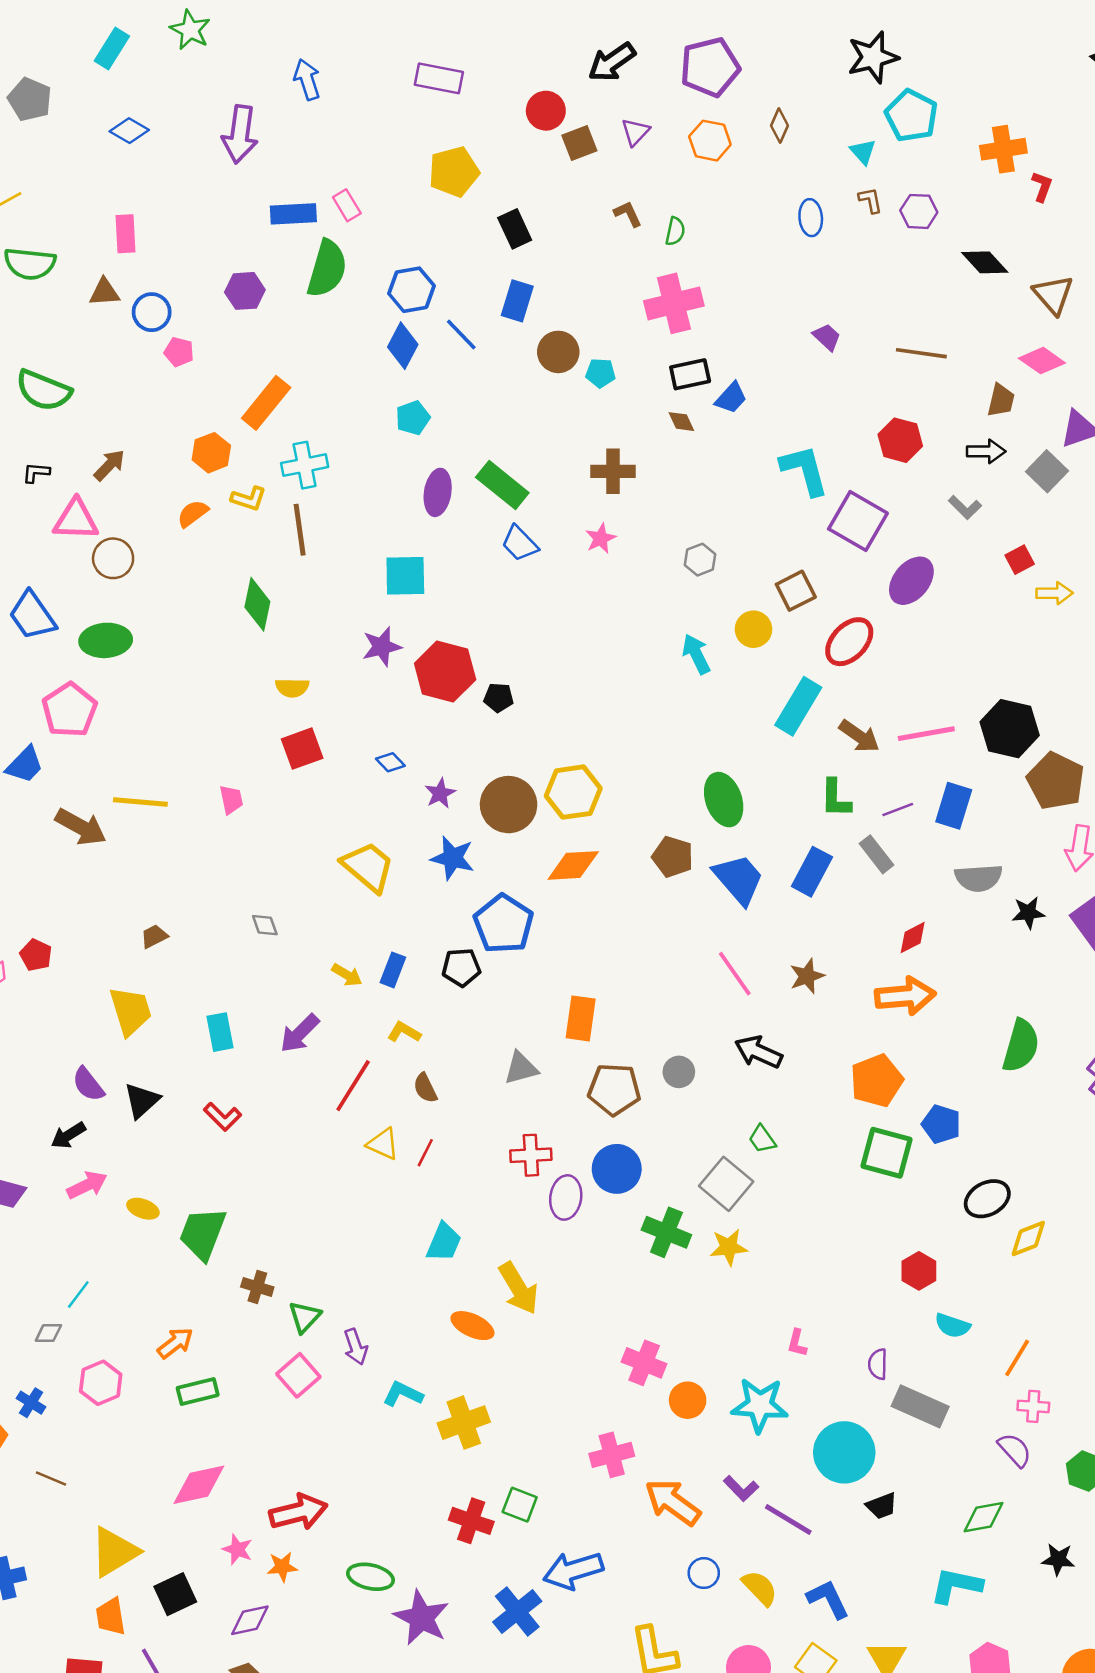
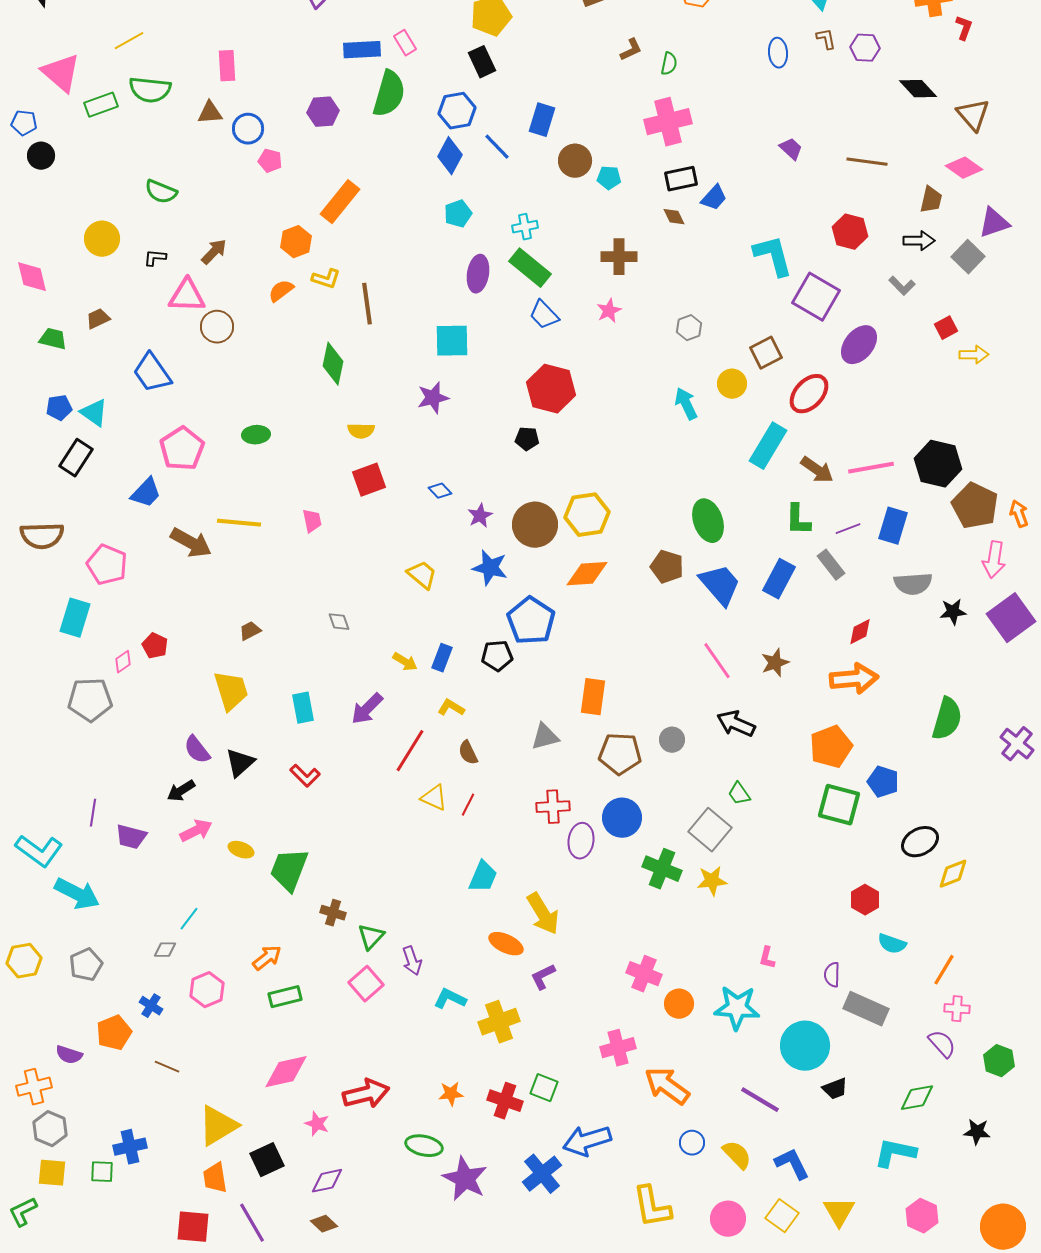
brown L-shape: (628, 214) -> (631, 50), turned 90
black rectangle: (515, 229) -> (482, 62), moved
green semicircle: (43, 390) -> (161, 192), size x0.7
cyan cross: (305, 465) -> (525, 227), moved, size x0.7
green ellipse: (106, 640) -> (256, 435), moved, size x0.7
red hexagon: (445, 671) -> (551, 389), moved
yellow trapezoid: (368, 867) -> (422, 575), size x0.7
purple L-shape: (741, 1488) -> (543, 977), moved, turned 108
orange star: (282, 1567) -> (451, 1094), moved

